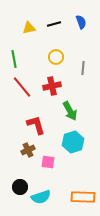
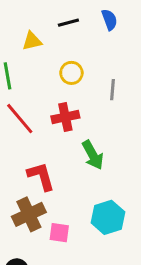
yellow triangle: (29, 28) -> (32, 41), moved
cyan hexagon: (73, 142) -> (108, 217), moved
brown cross: (28, 150) -> (29, 214), size x1.5

